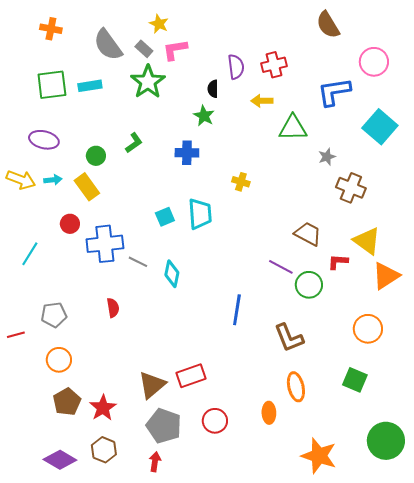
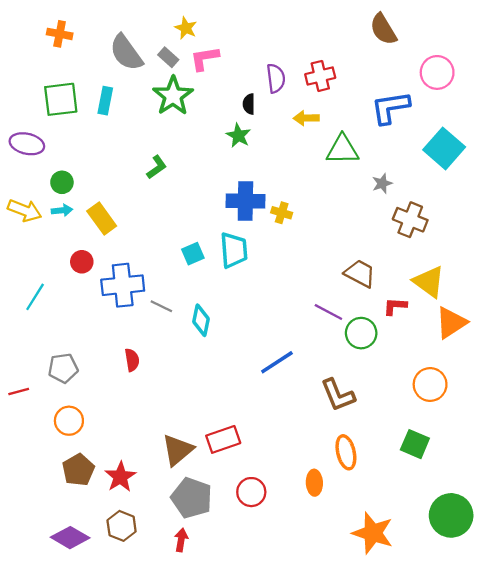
cyan rectangle: (90, 86) -> (105, 101), turned -70
purple ellipse: (44, 140) -> (27, 144), moved
blue cross: (187, 153) -> (245, 201), moved, size x1.4
green circle: (96, 156) -> (62, 182), moved
blue line: (237, 310) -> (277, 362), turned 48

